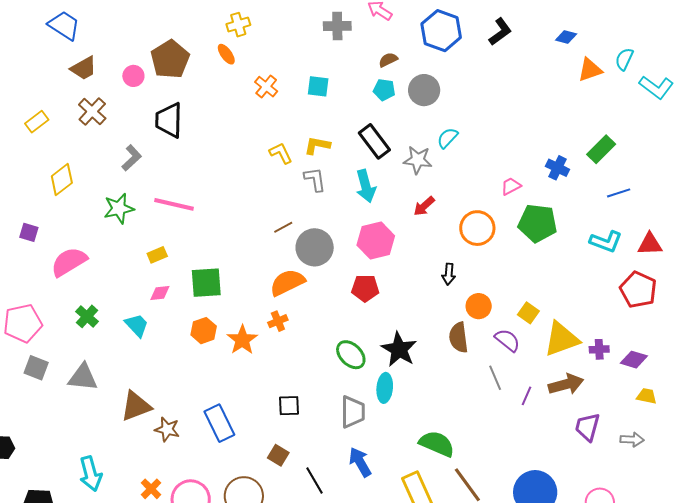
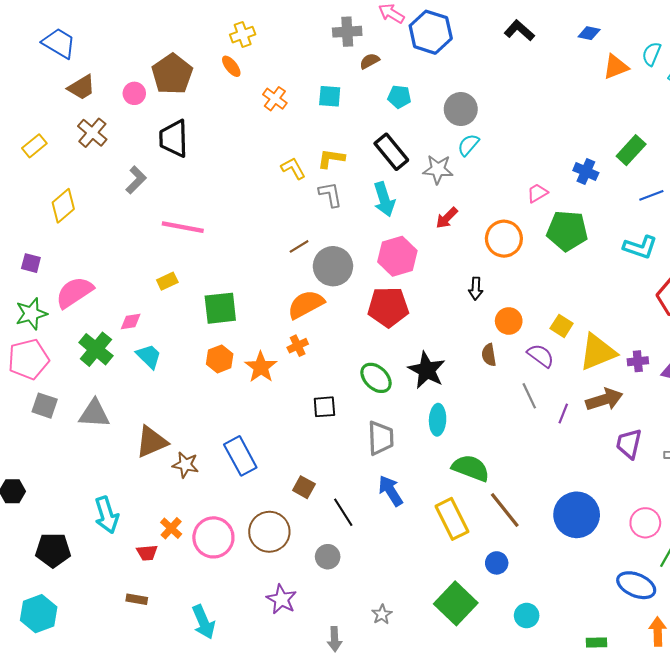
blue hexagon: (441, 31) -> (431, 32), moved
black L-shape: (500, 32) -> (519, 30), turned -100
brown semicircle: (388, 60) -> (370, 61), moved
gray circle: (424, 90) -> (461, 109), moved
green star: (119, 209) -> (31, 314), moved
red pentagon: (365, 288) -> (388, 307), size x1.4
pink diamond: (160, 293) -> (131, 322), moved
green cross: (87, 316) -> (96, 349), size x1.4
brown semicircle: (459, 337) -> (489, 355), size x0.7
cyan ellipse: (385, 388) -> (438, 420), moved
black square: (289, 406) -> (324, 407), moved

